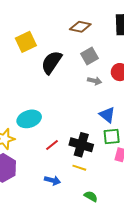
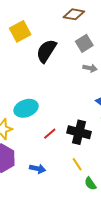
yellow line: (79, 168) -> (77, 164), moved, turned 40
blue arrow: (53, 180) -> (37, 169), moved
green semicircle: (91, 196) -> (90, 184), turned -152

